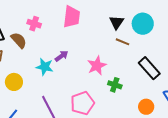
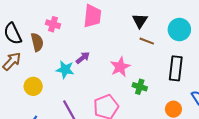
cyan circle: (143, 24) -> (179, 30), moved
brown semicircle: (19, 40) -> (37, 42), turned 30
black rectangle: (149, 68) -> (176, 68), turned 50

